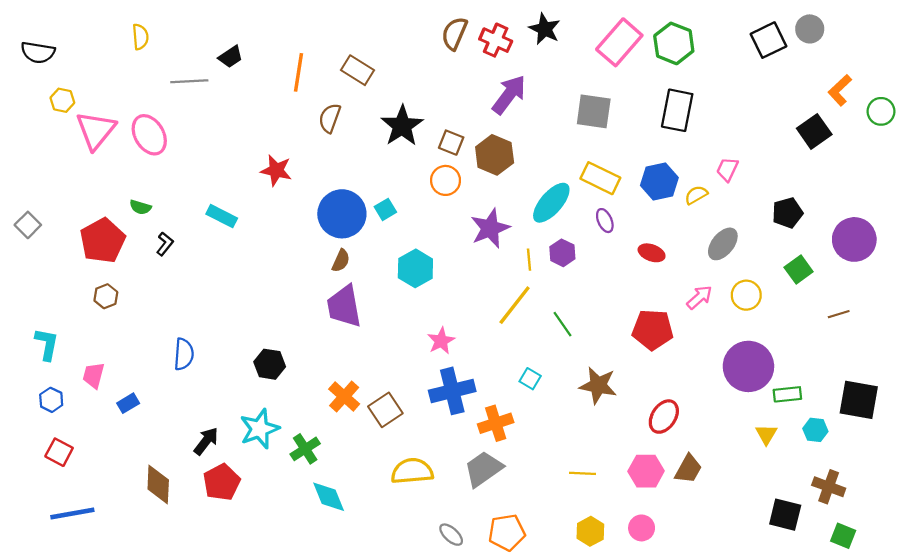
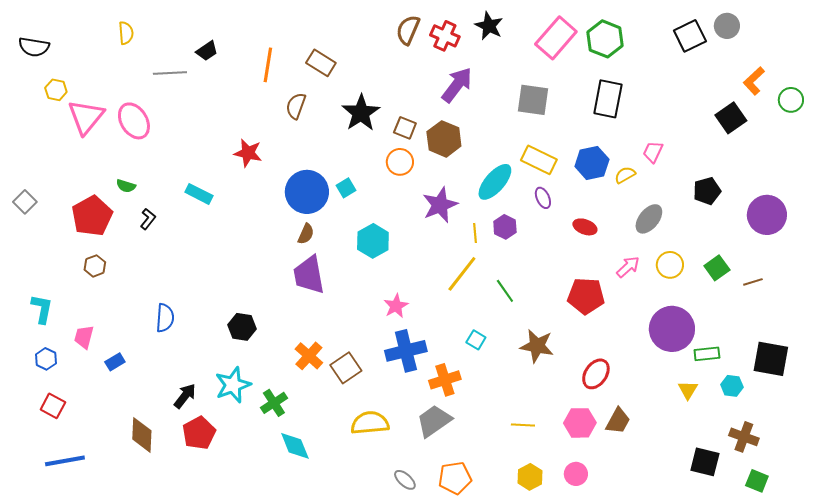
green square: (799, 270) -> (717, 268), moved

